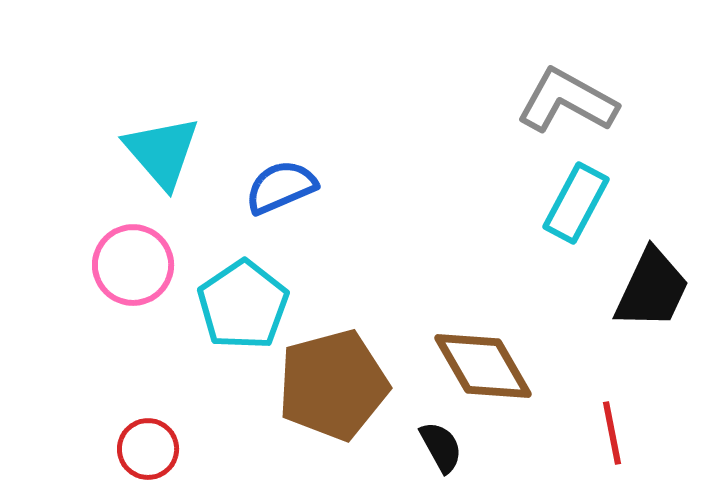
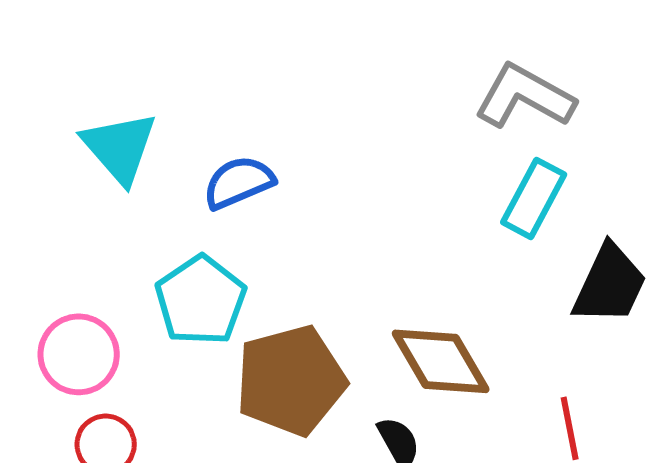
pink circle: (133, 265) -> (79, 354), moved

